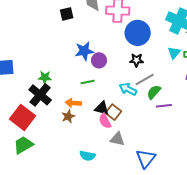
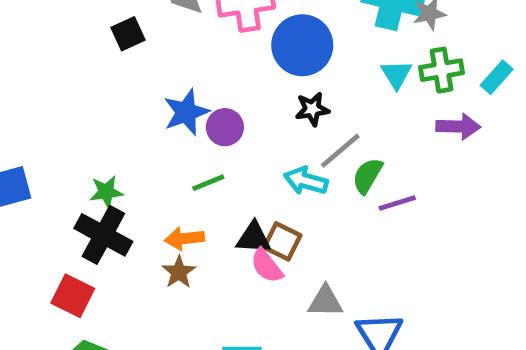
red square: (22, 117) -> (73, 296), size x0.7
gray triangle: (117, 139) -> (325, 301), moved

